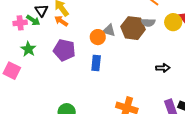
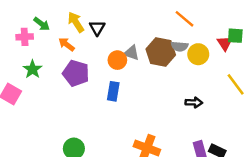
black triangle: (41, 10) -> (97, 28), moved
green arrow: (33, 20) -> (42, 24), moved
orange arrow: (61, 21) -> (66, 44), moved
yellow circle: (173, 22) -> (198, 54), moved

